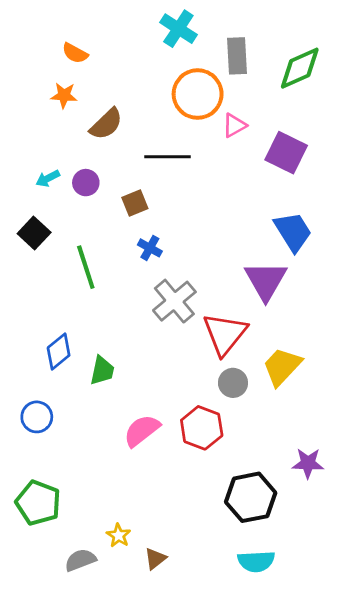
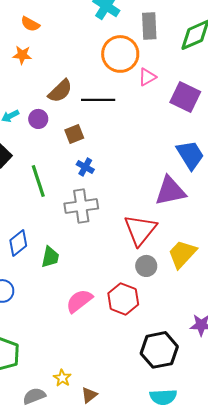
brown semicircle: (106, 124) -> (60, 91), moved
purple triangle: (266, 281) -> (170, 191), turned 48
gray cross: (174, 301) -> (81, 206), moved, turned 32

